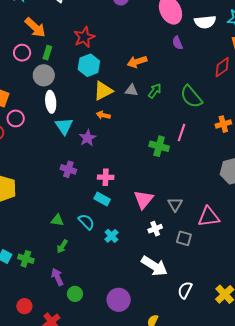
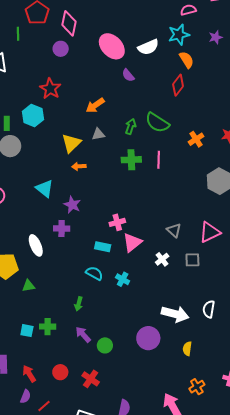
red star: (84, 37) -> (50, 89), moved
cyan hexagon: (89, 65) -> (33, 115), moved
green arrow: (155, 91) -> (131, 126), moved
white ellipse: (51, 102) -> (36, 245), moved
purple star: (88, 138) -> (72, 205), moved
green cross: (159, 146) -> (131, 160), moved
pink cross: (106, 177) -> (117, 222), moved
pink triangle: (144, 199) -> (132, 242), moved, turned 30
green triangle: (57, 220) -> (28, 286), moved
white arrow: (154, 266) -> (175, 314), moved

